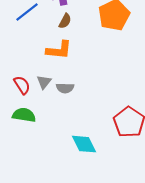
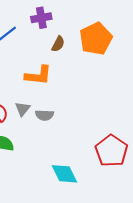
brown semicircle: (65, 21) -> (58, 44), moved

